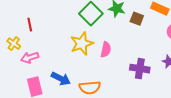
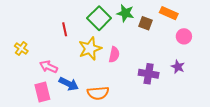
red line: (30, 25) -> (65, 29), moved
pink arrow: (30, 58) -> (49, 67), moved, turned 42

